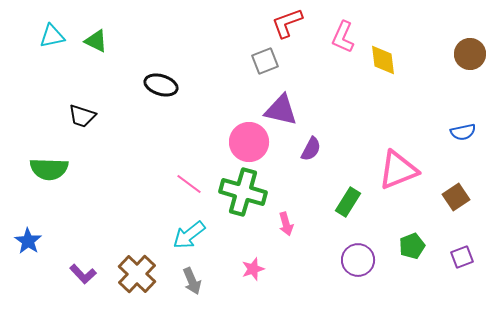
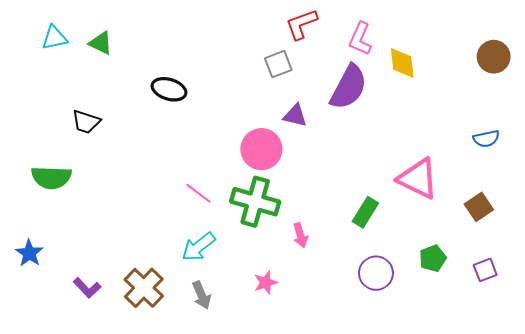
purple triangle: (281, 110) -> (295, 116), size x0.7
purple semicircle: (311, 149) -> (349, 87), moved, size x1.8
pink triangle: (398, 170) -> (418, 179), turned 48

